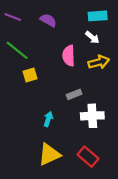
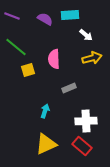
cyan rectangle: (98, 16) -> (70, 15), moved
pink semicircle: (69, 56) -> (54, 59), moved
white cross: (92, 116) -> (86, 121), moved

